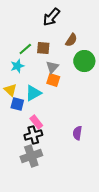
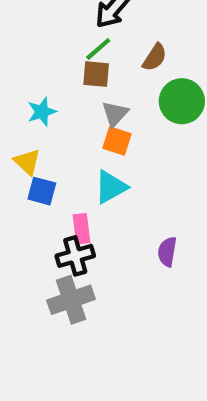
green line: (25, 49) -> (98, 49), moved
cyan triangle: (33, 93) -> (111, 187), moved
pink rectangle: (36, 122) -> (82, 229), turned 32

